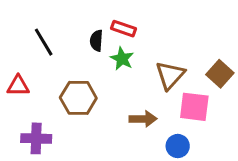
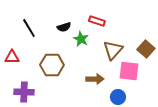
red rectangle: (123, 29) -> (97, 21), moved
black semicircle: (96, 41) -> (64, 27), turned -112

